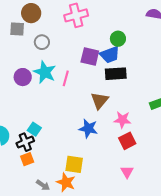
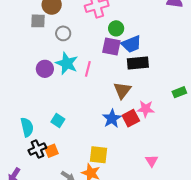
green circle: (118, 39) -> (116, 28), moved
blue star: (88, 128) -> (112, 119), turned 30
red square: (127, 141) -> (131, 118), moved
black cross: (25, 142) -> (37, 149), moved

